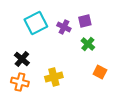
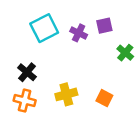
green cross: (88, 44) -> (125, 53), moved
orange square: (100, 72) -> (104, 98), moved

